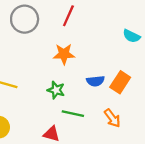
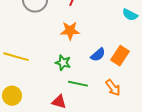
blue semicircle: (95, 81) -> (98, 55), turned -35

